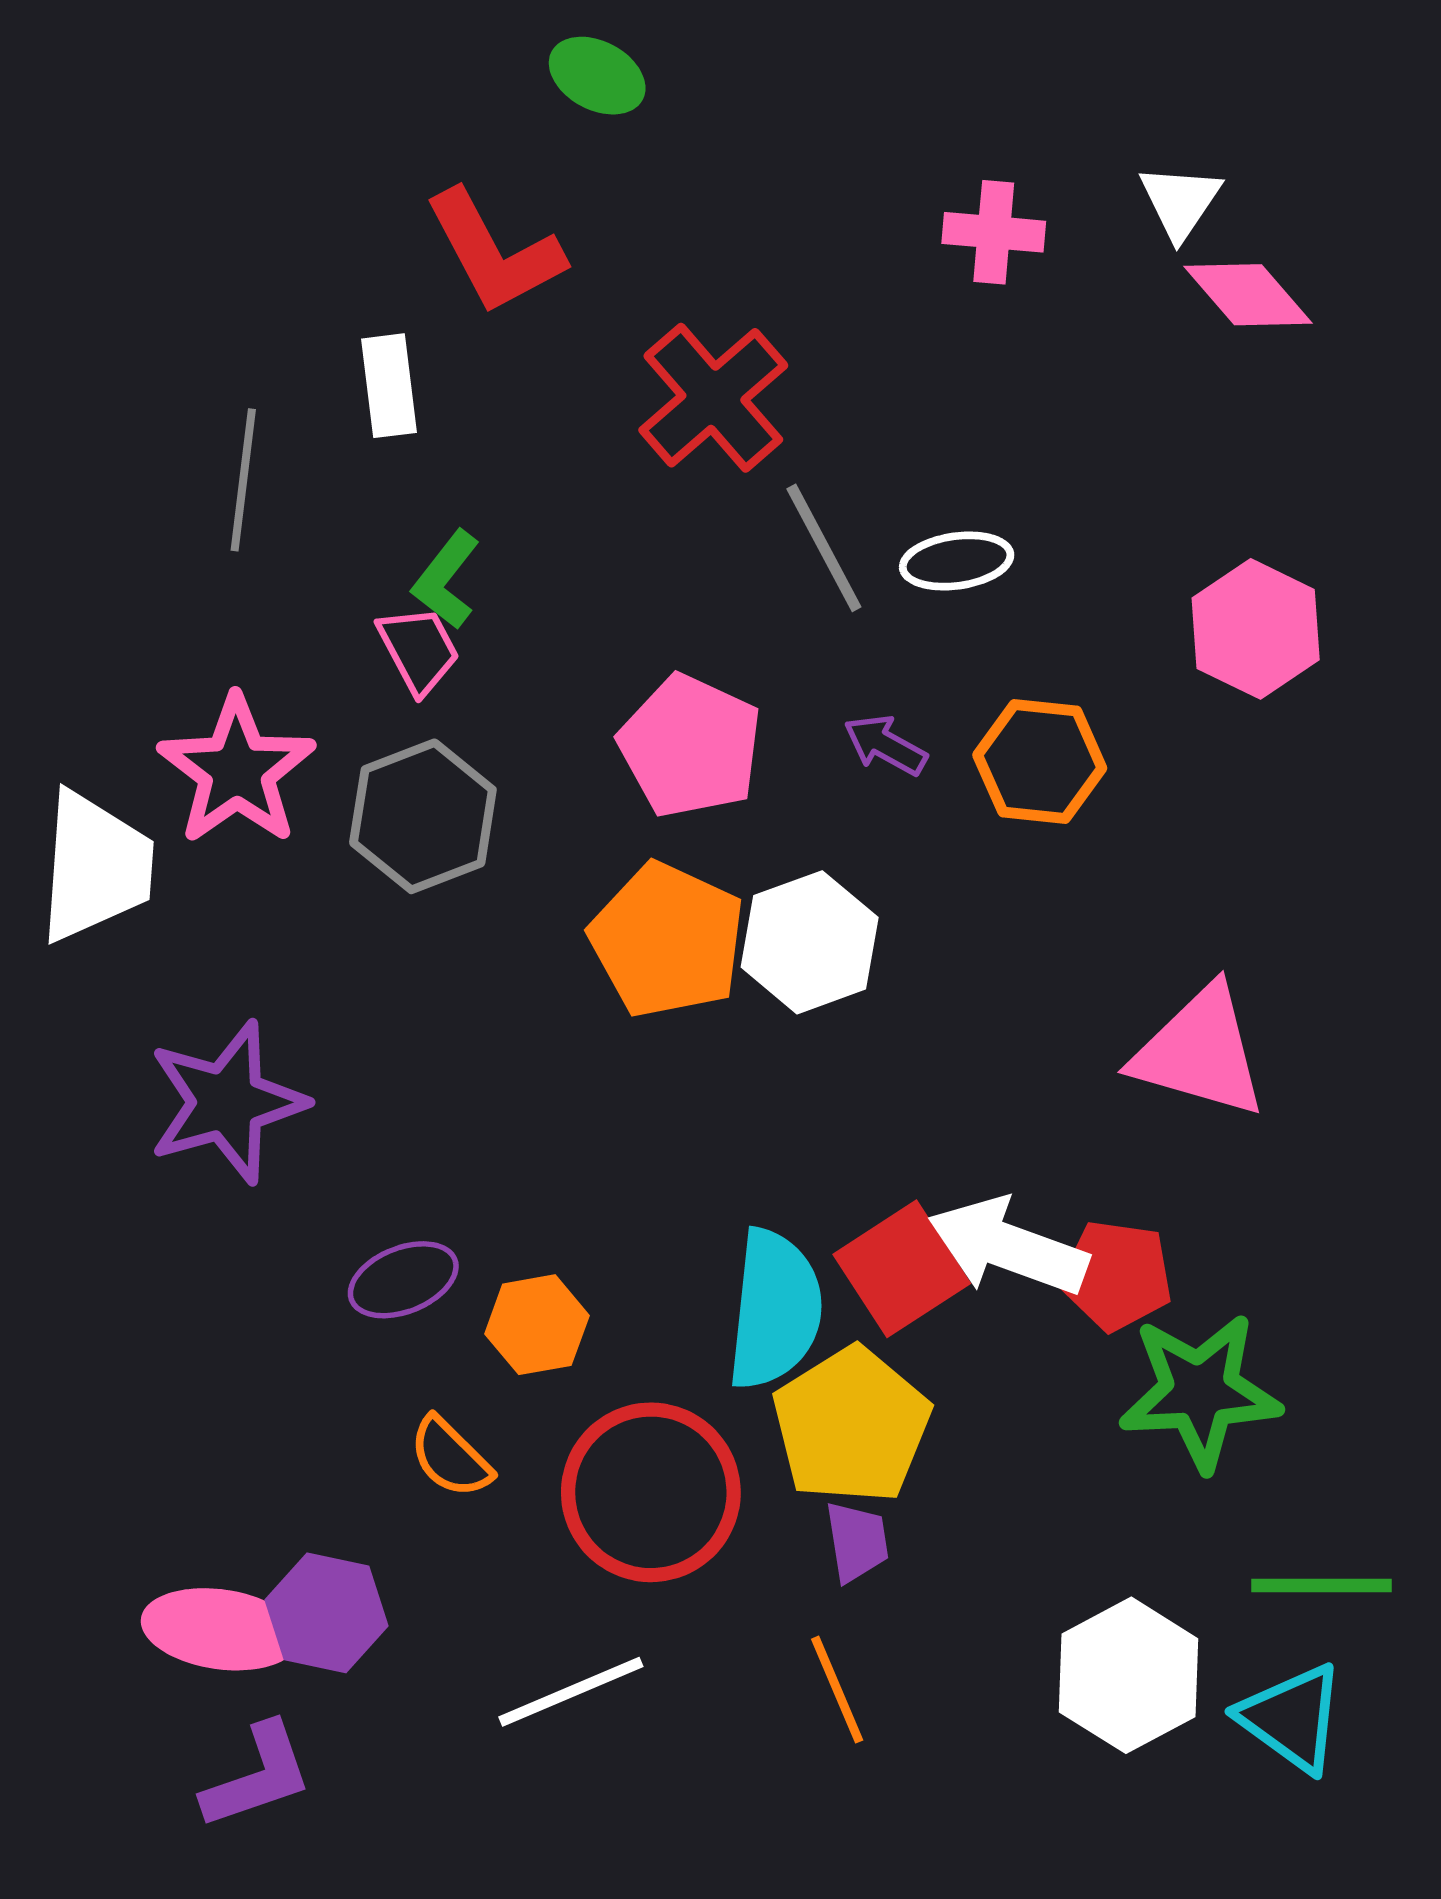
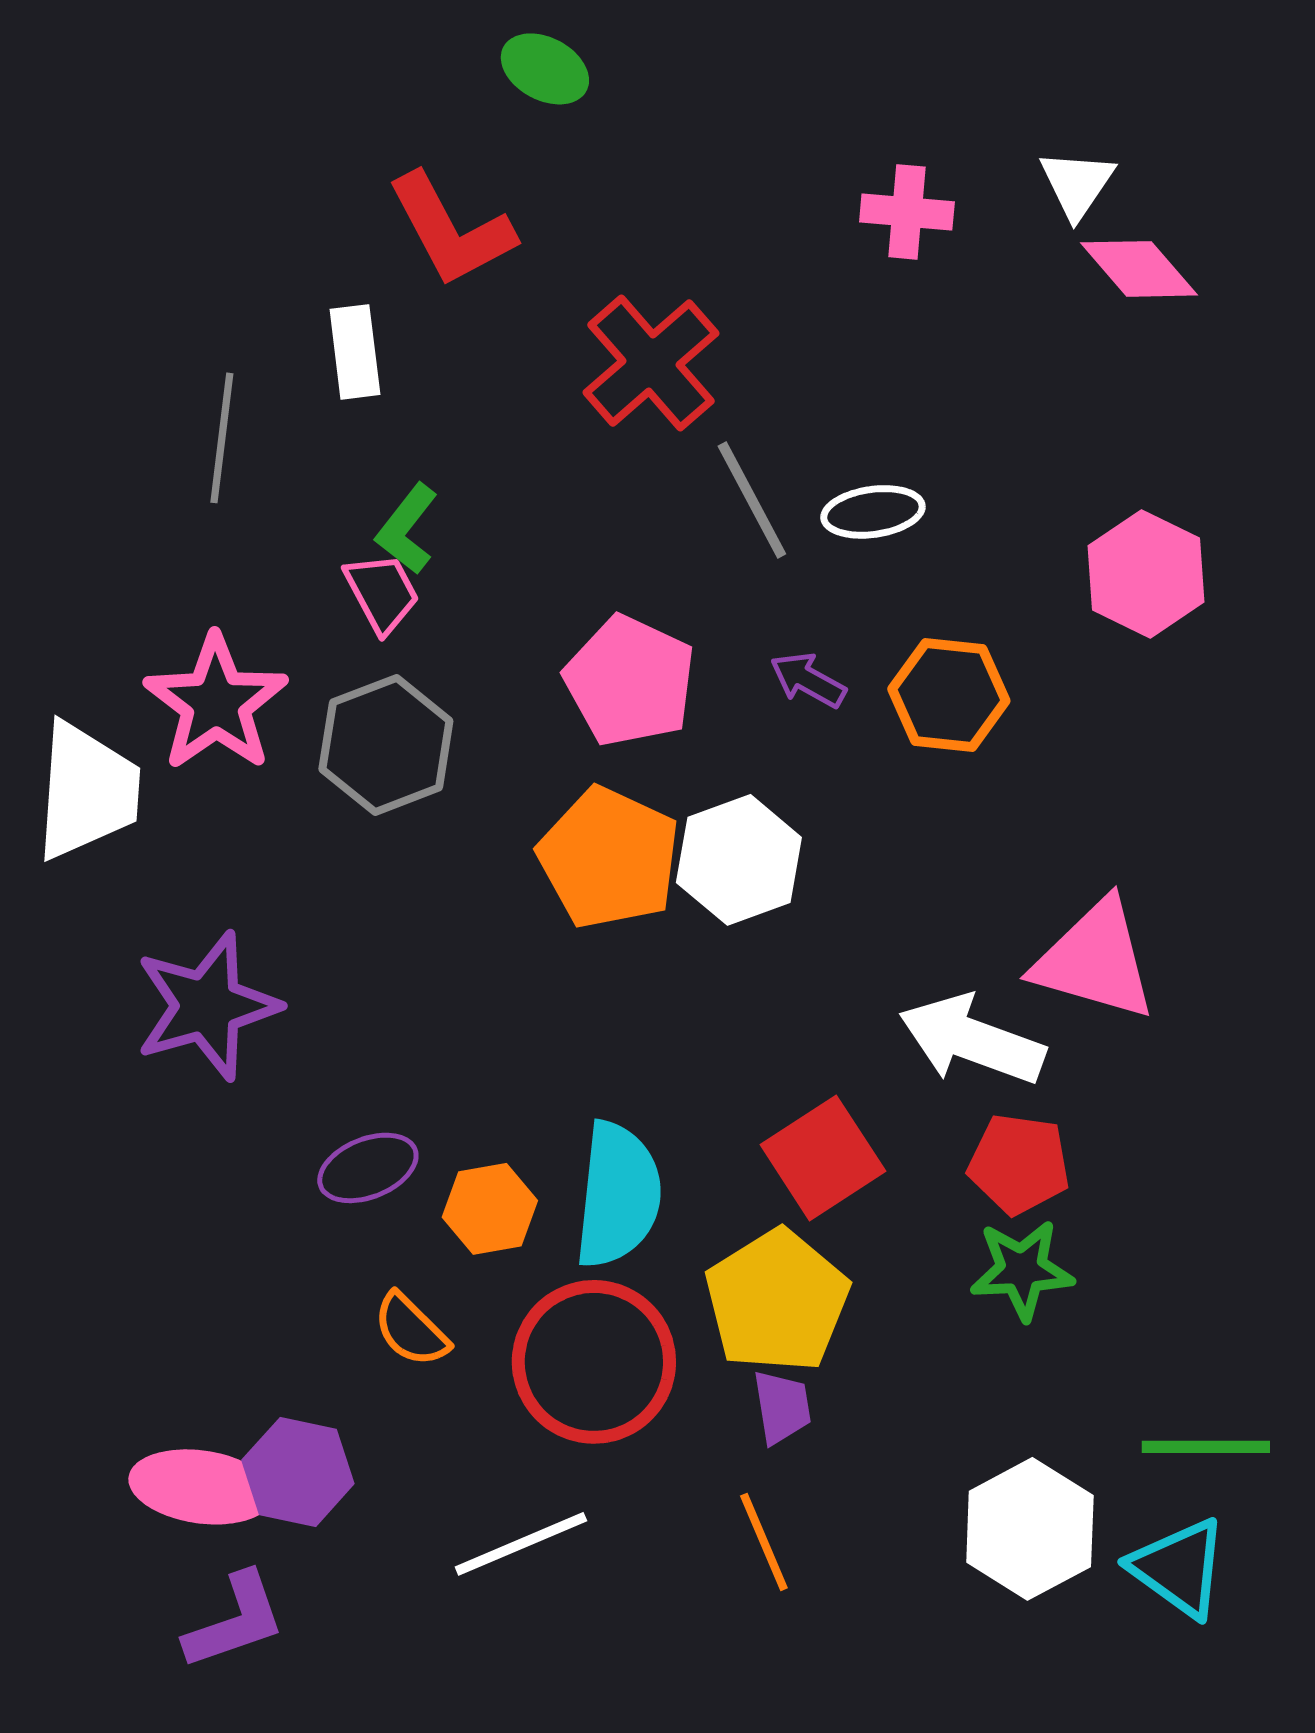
white arrow: (1008, 1247) -> (972, 1040), moved
cyan semicircle: (775, 1309) -> (618, 1195), moved
green star: (1200, 1392) -> (1022, 1270), moved, size x0.7

